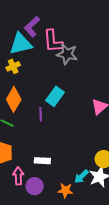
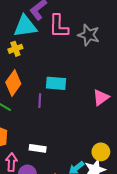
gray star: (67, 54) -> (89, 35), moved
cyan rectangle: (55, 96) -> (56, 83), turned 54

